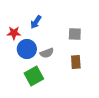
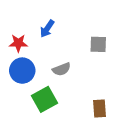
blue circle: (27, 49) -> (22, 71), moved
brown rectangle: (76, 62) -> (99, 109), moved

